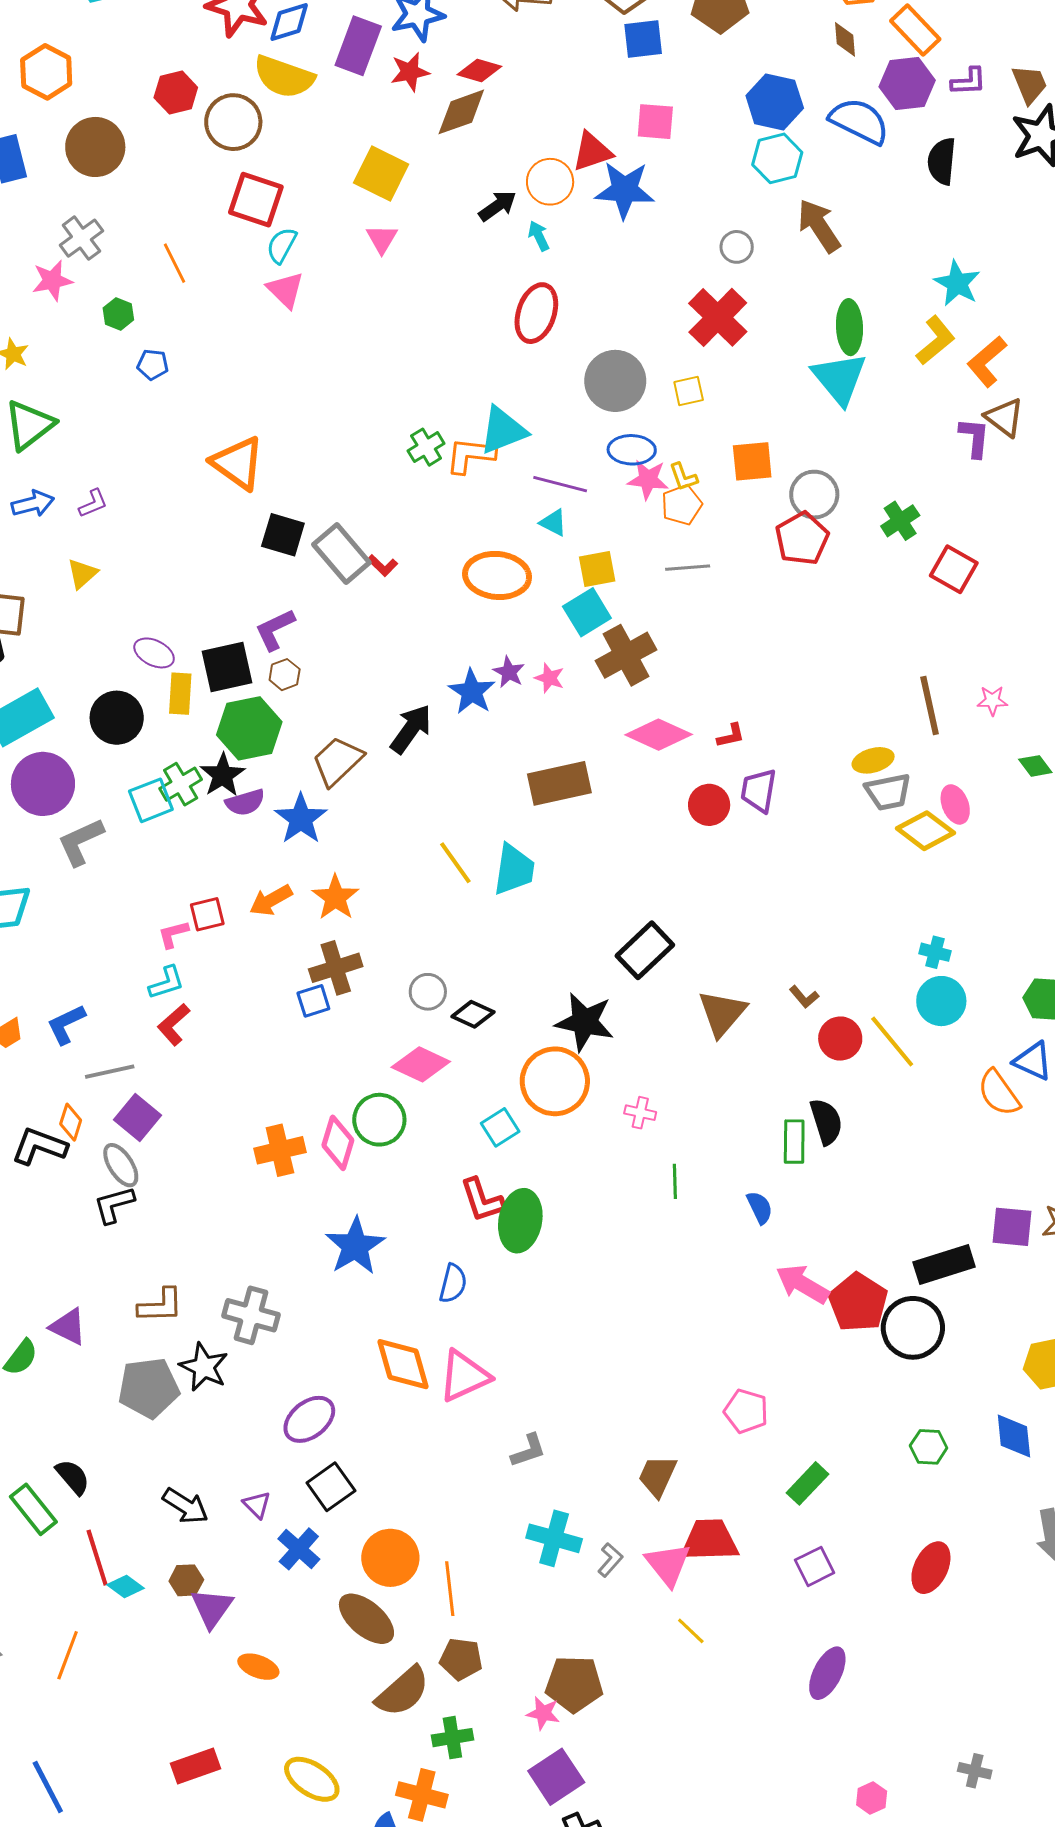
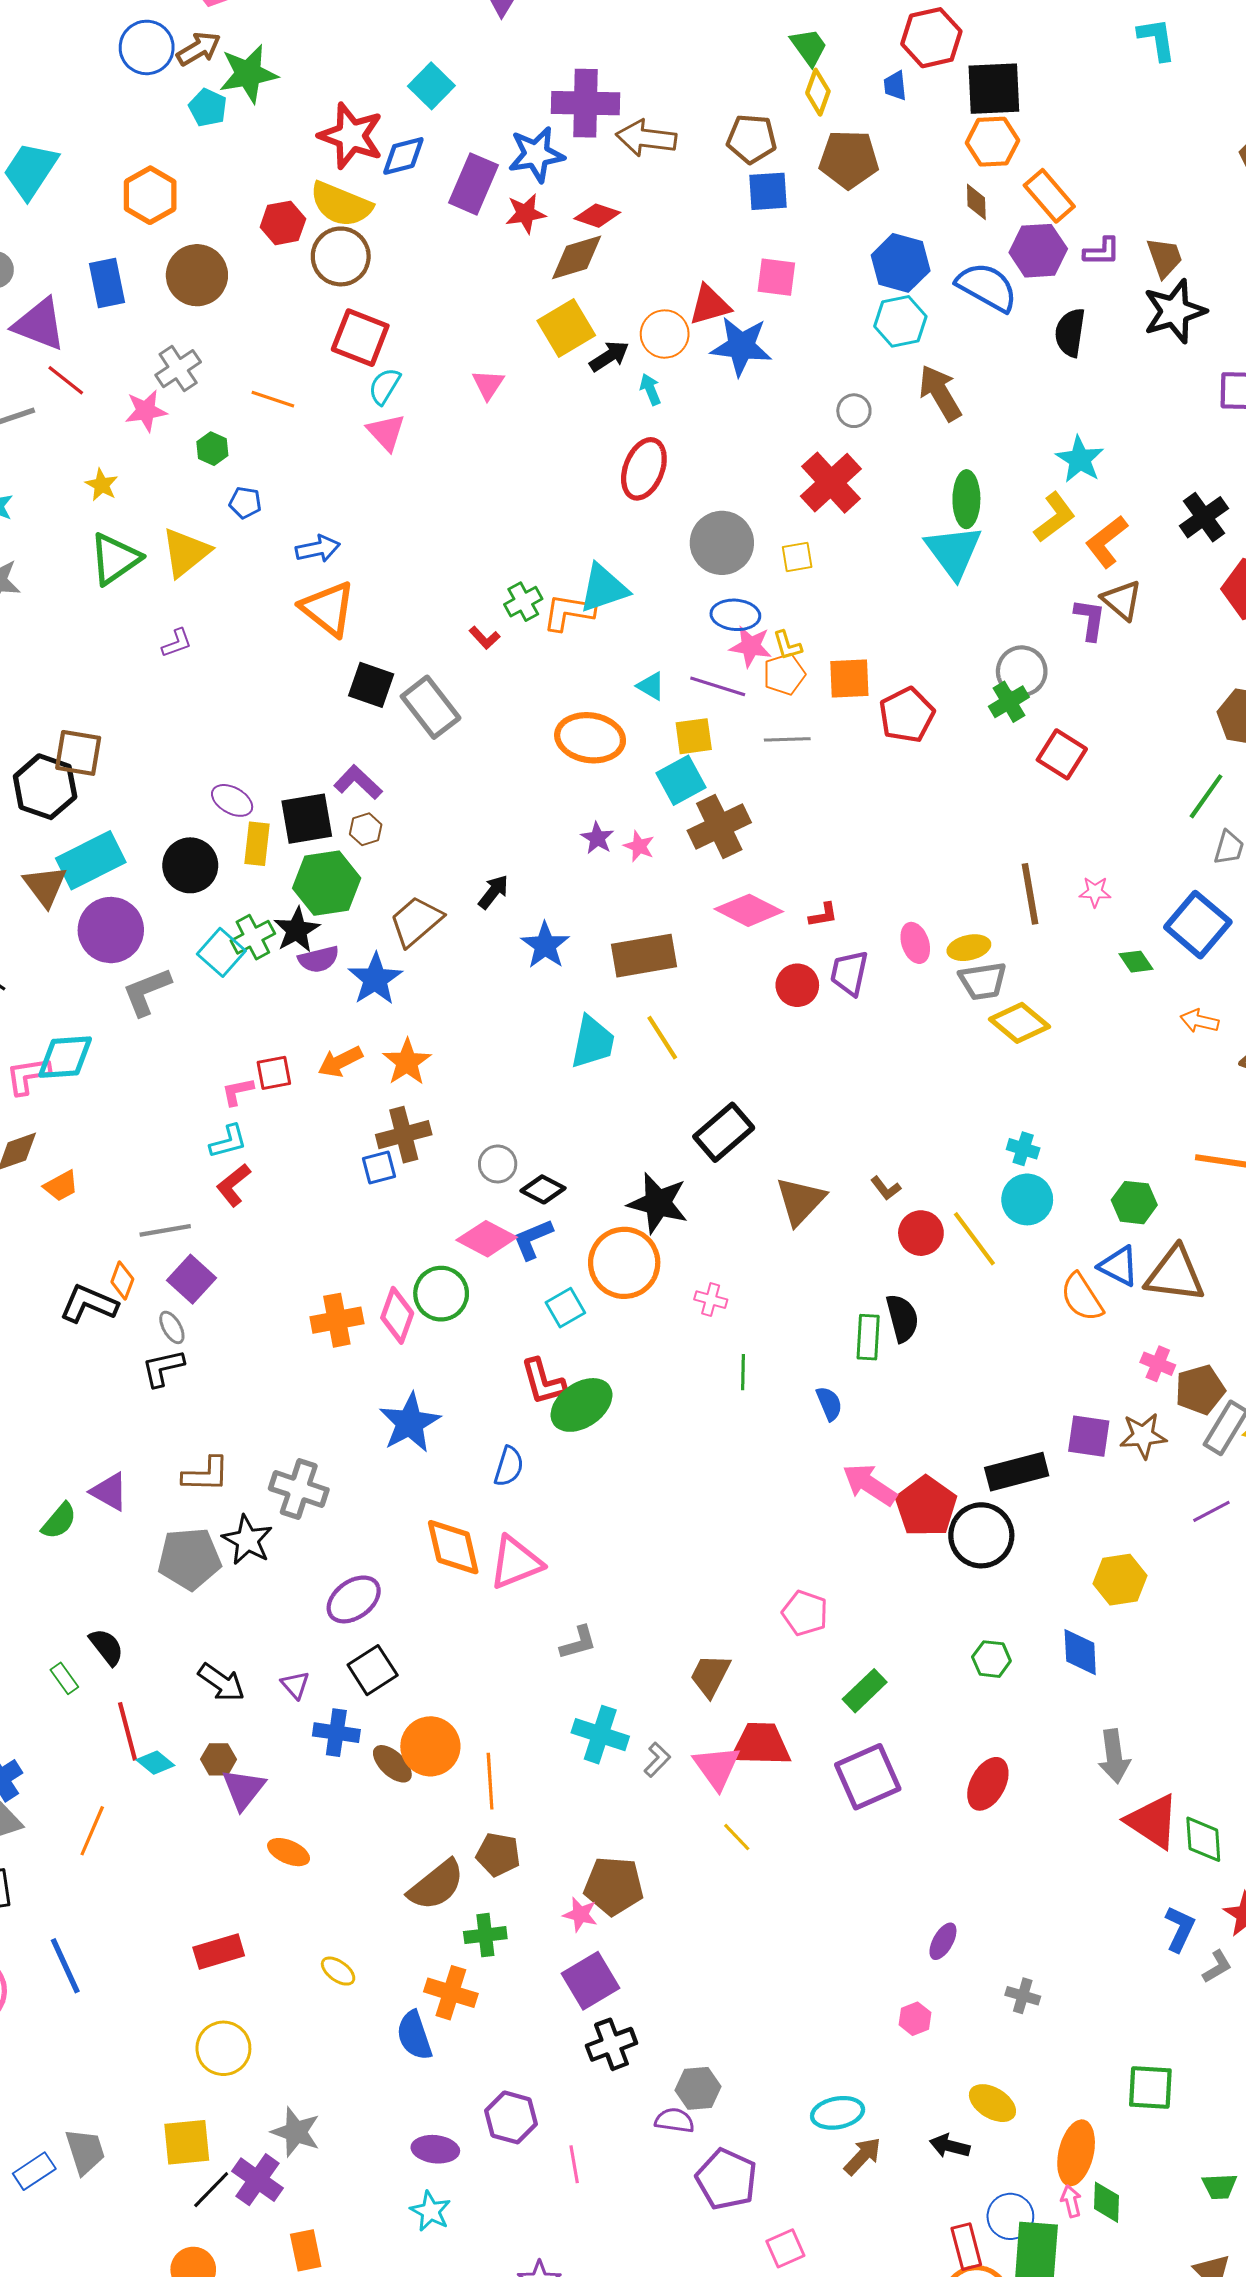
yellow semicircle: (284, 77) -> (341, 204), moved
yellow square: (381, 174) -> (566, 328), moved, turned 30
orange line: (175, 263) -> (273, 399), turned -48
orange square: (752, 461) -> (849, 678), moved
purple line: (560, 484) -> (718, 686), moved
gray circle: (814, 495) -> (1022, 671), moved
blue arrow: (33, 504) -> (318, 549), moved
red L-shape: (382, 565) -> (485, 638), moved
yellow triangle: (82, 574) -> (186, 552), moved, size x1.6
purple L-shape: (275, 629) -> (358, 782), turned 66
blue star: (472, 692) -> (545, 945), moved
black arrow: (411, 729) -> (493, 892), size x0.7
cyan square: (151, 800) -> (221, 952), turned -30
pink ellipse: (955, 804) -> (915, 943), moved
yellow line: (455, 863) -> (662, 1038), moved
blue L-shape: (66, 1024) -> (533, 1239), moved
gray ellipse: (121, 1165) -> (172, 1327), size x0.7
green ellipse: (520, 1221) -> (582, 1405), turned 42
green rectangle: (33, 1509) -> (64, 1678), size x0.6
blue cross: (299, 1549) -> (336, 1733), turned -36
purple square: (815, 1566) -> (868, 1777), size x1.6
brown ellipse: (366, 1619) -> (392, 1764), moved, size x0.7
purple ellipse: (827, 1673) -> (943, 1941), moved, size x0.7
yellow ellipse: (312, 1779) -> (338, 1971), size x0.6

